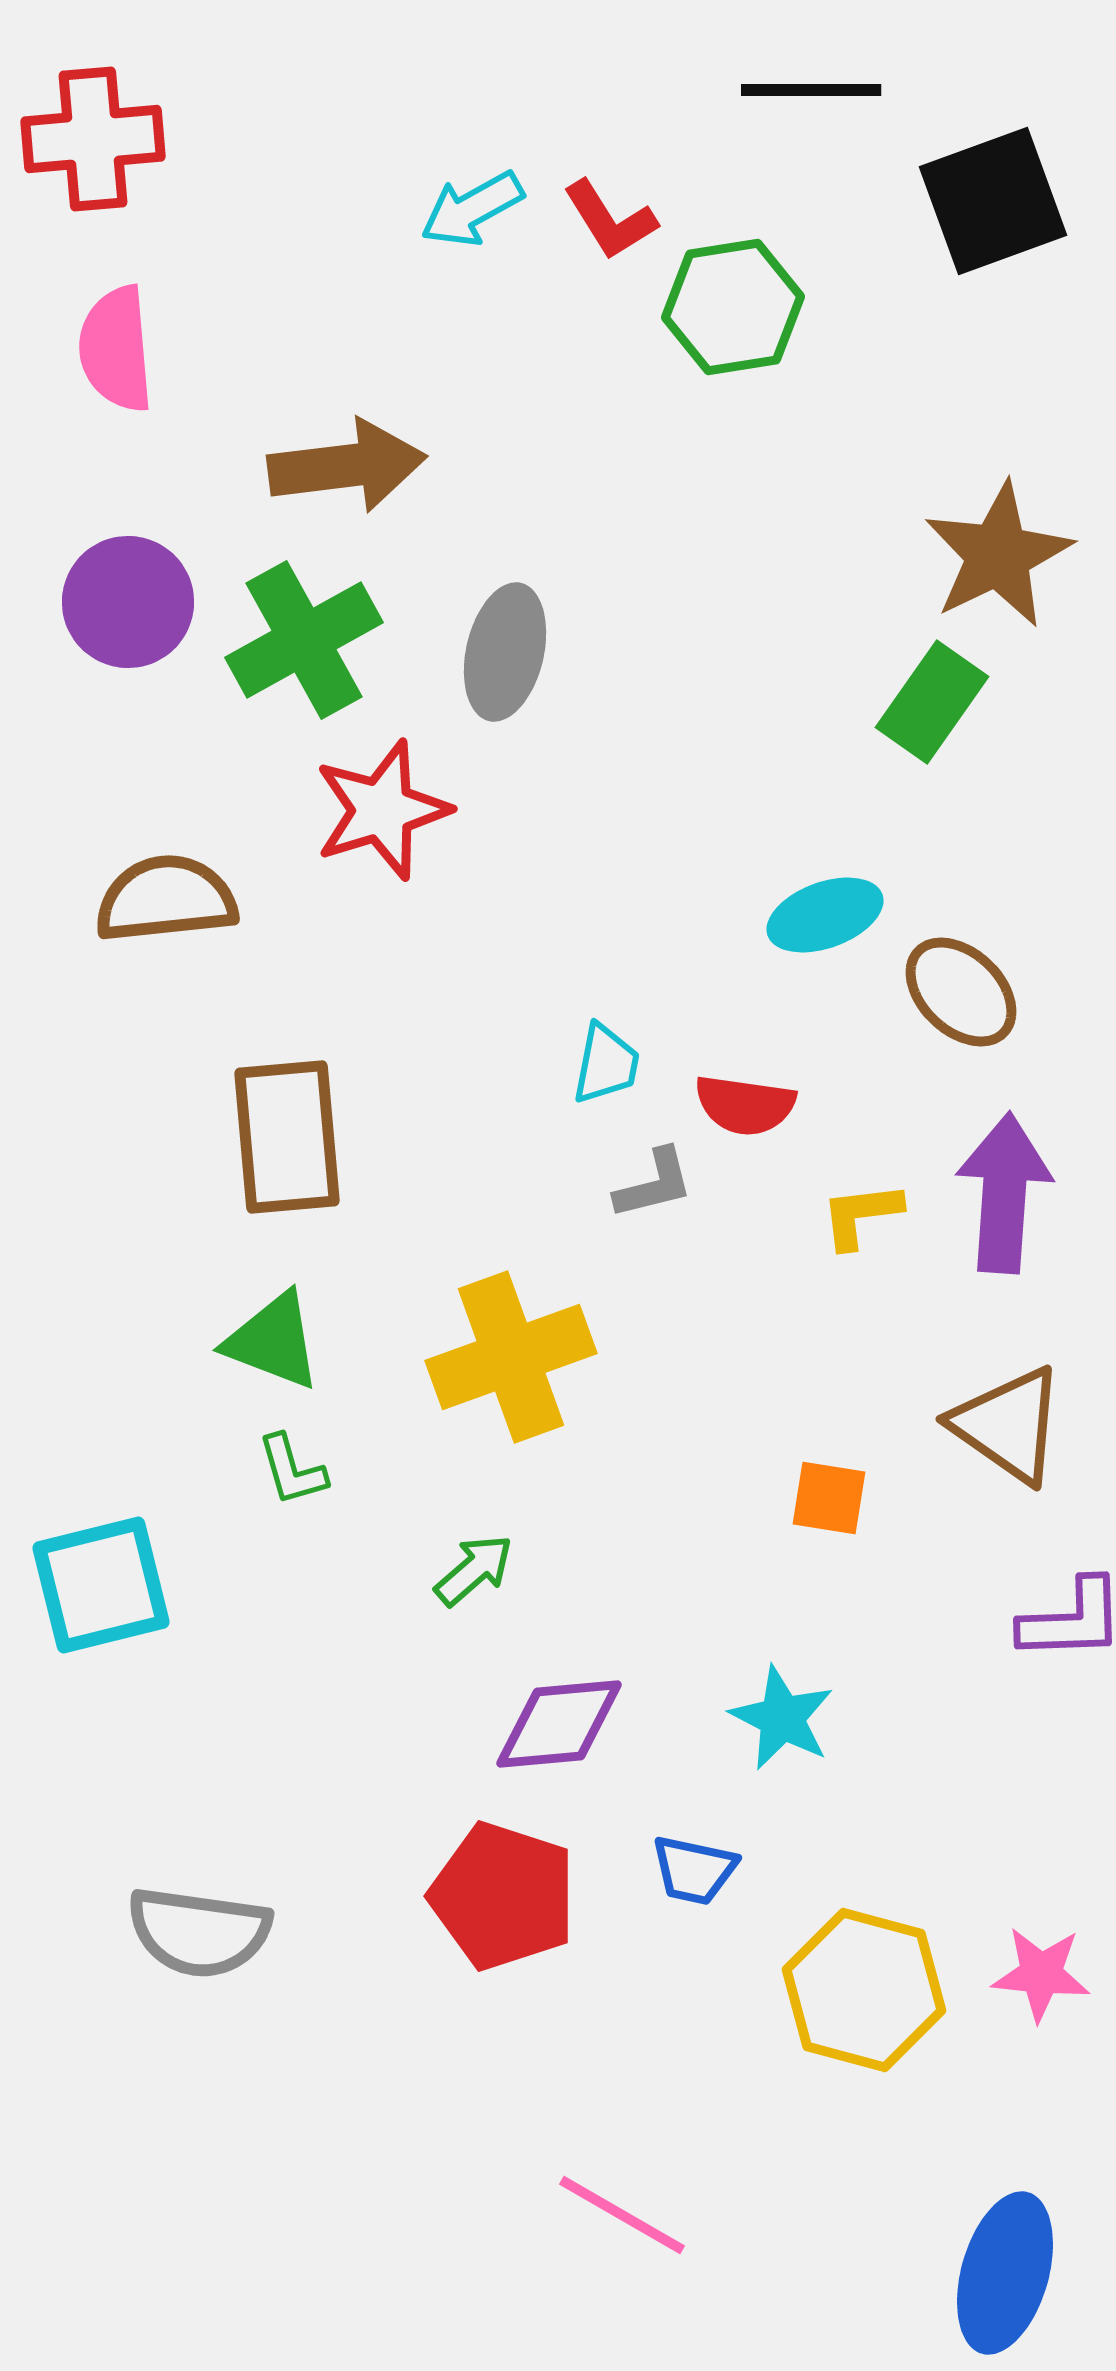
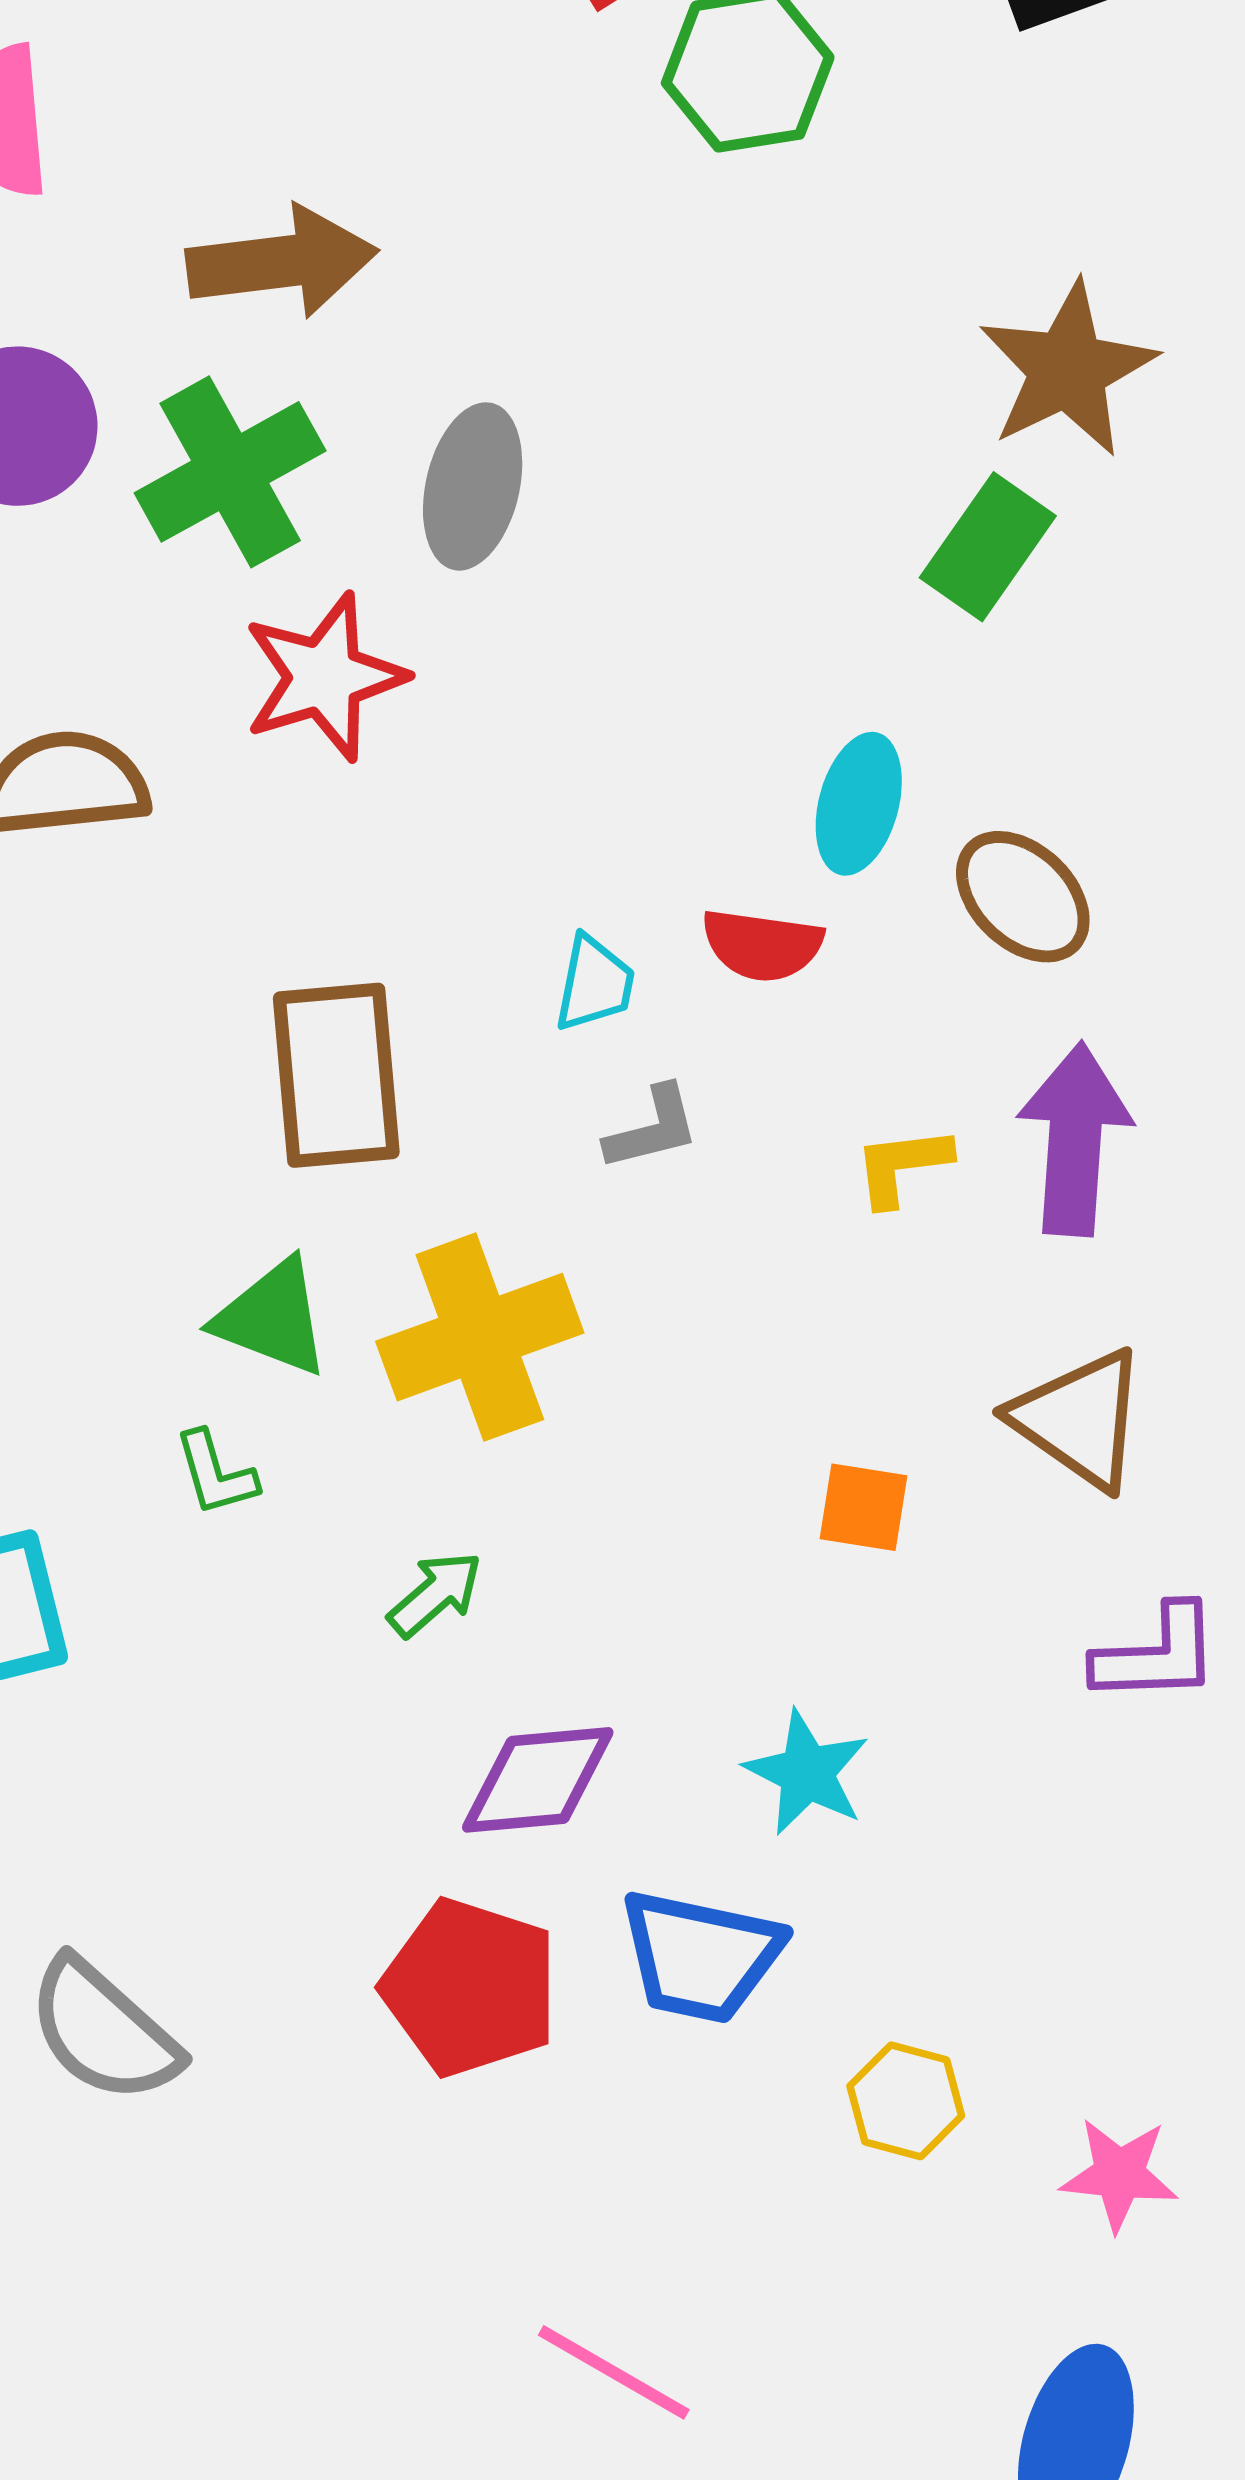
cyan ellipse: (825, 915) -> (859, 804), turned -55
red semicircle: (745, 1105) -> (762, 945), moved
brown rectangle: (287, 1137) -> (336, 1075), moved
green triangle: (273, 1341) -> (272, 1318), moved
blue trapezoid: (694, 1870) -> (701, 1956), size x1.6
gray semicircle: (199, 1932) -> (103, 2031), turned 34
pink star: (1041, 1974) -> (1119, 2174), moved
yellow hexagon: (864, 1990) -> (906, 2101), size x0.6

